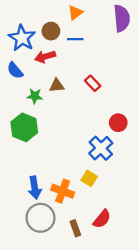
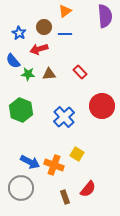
blue star: (22, 38) -> (19, 33), size x0.6
green star: (35, 96) -> (28, 74), moved
red circle: (118, 123) -> (102, 106), size x1.6
blue cross: (101, 148) -> (64, 117), moved
blue arrow: (35, 188) -> (30, 162), turned -54
gray circle: (40, 218) -> (21, 188), moved

